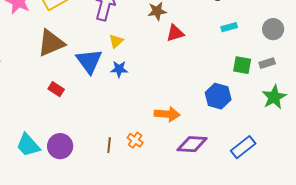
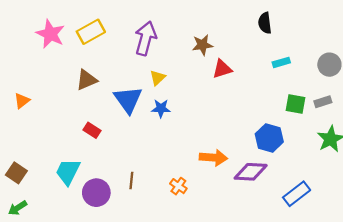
brown triangle: (51, 43) -> (86, 80), size x0.7
purple diamond: (192, 144) -> (251, 172), moved
cyan trapezoid: (28, 145) -> (68, 172), moved, turned 68
brown line: (109, 145) -> (131, 181), moved

